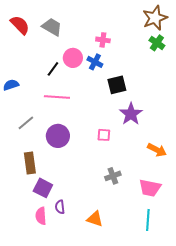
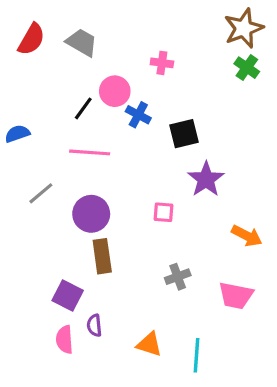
red semicircle: (20, 25) -> (31, 39), turned 75
blue cross: (95, 62) -> (138, 115), moved
brown rectangle: (30, 163) -> (102, 256), moved
cyan line: (148, 220) -> (197, 355), moved

